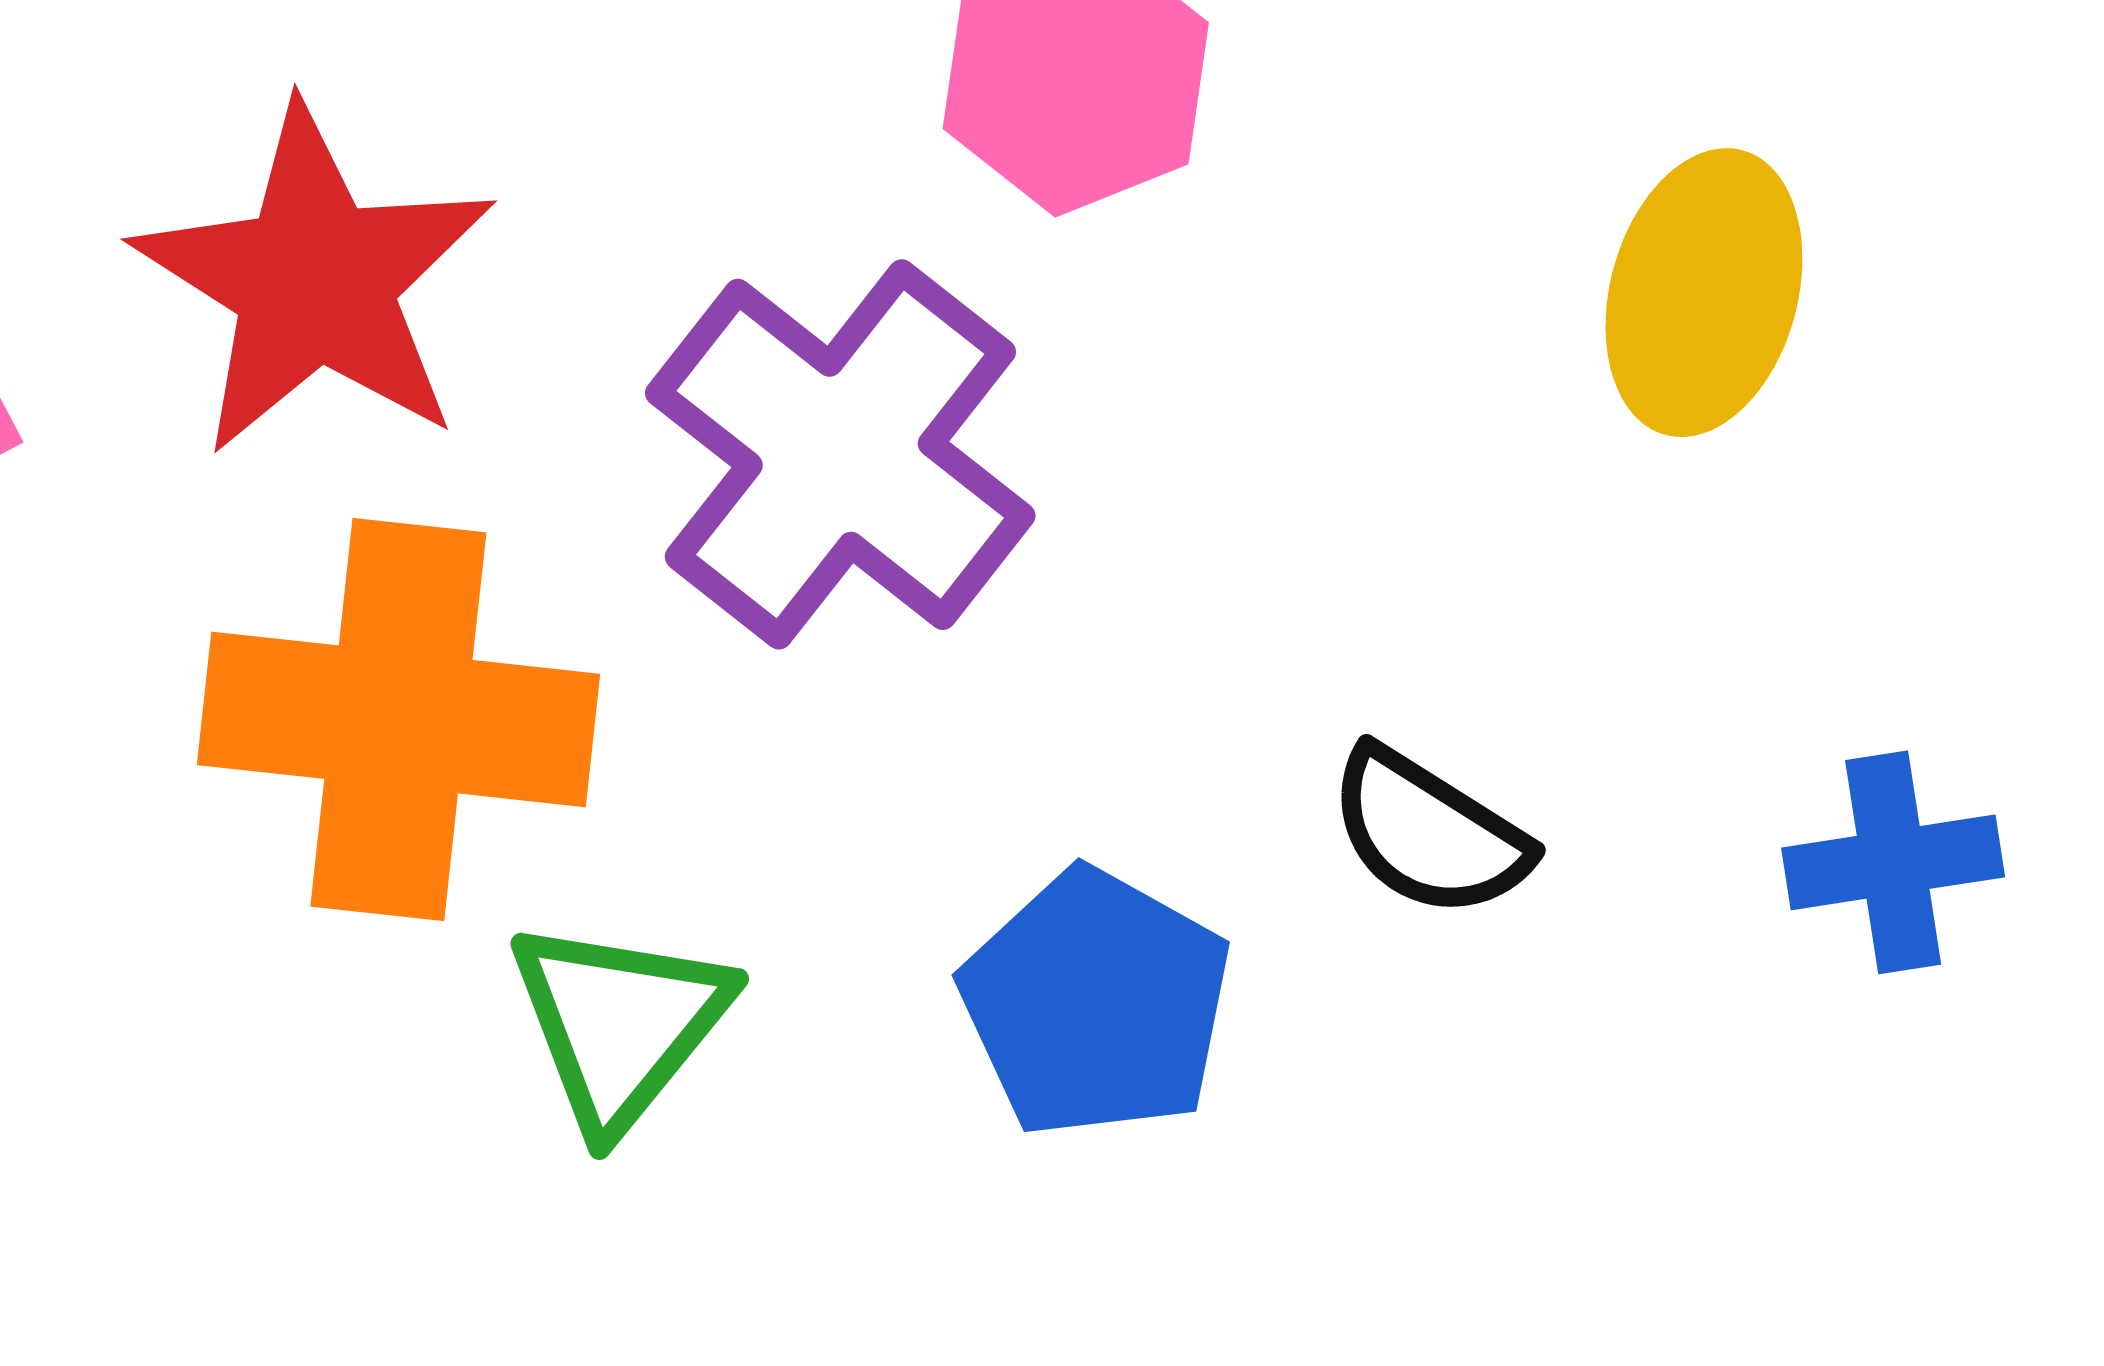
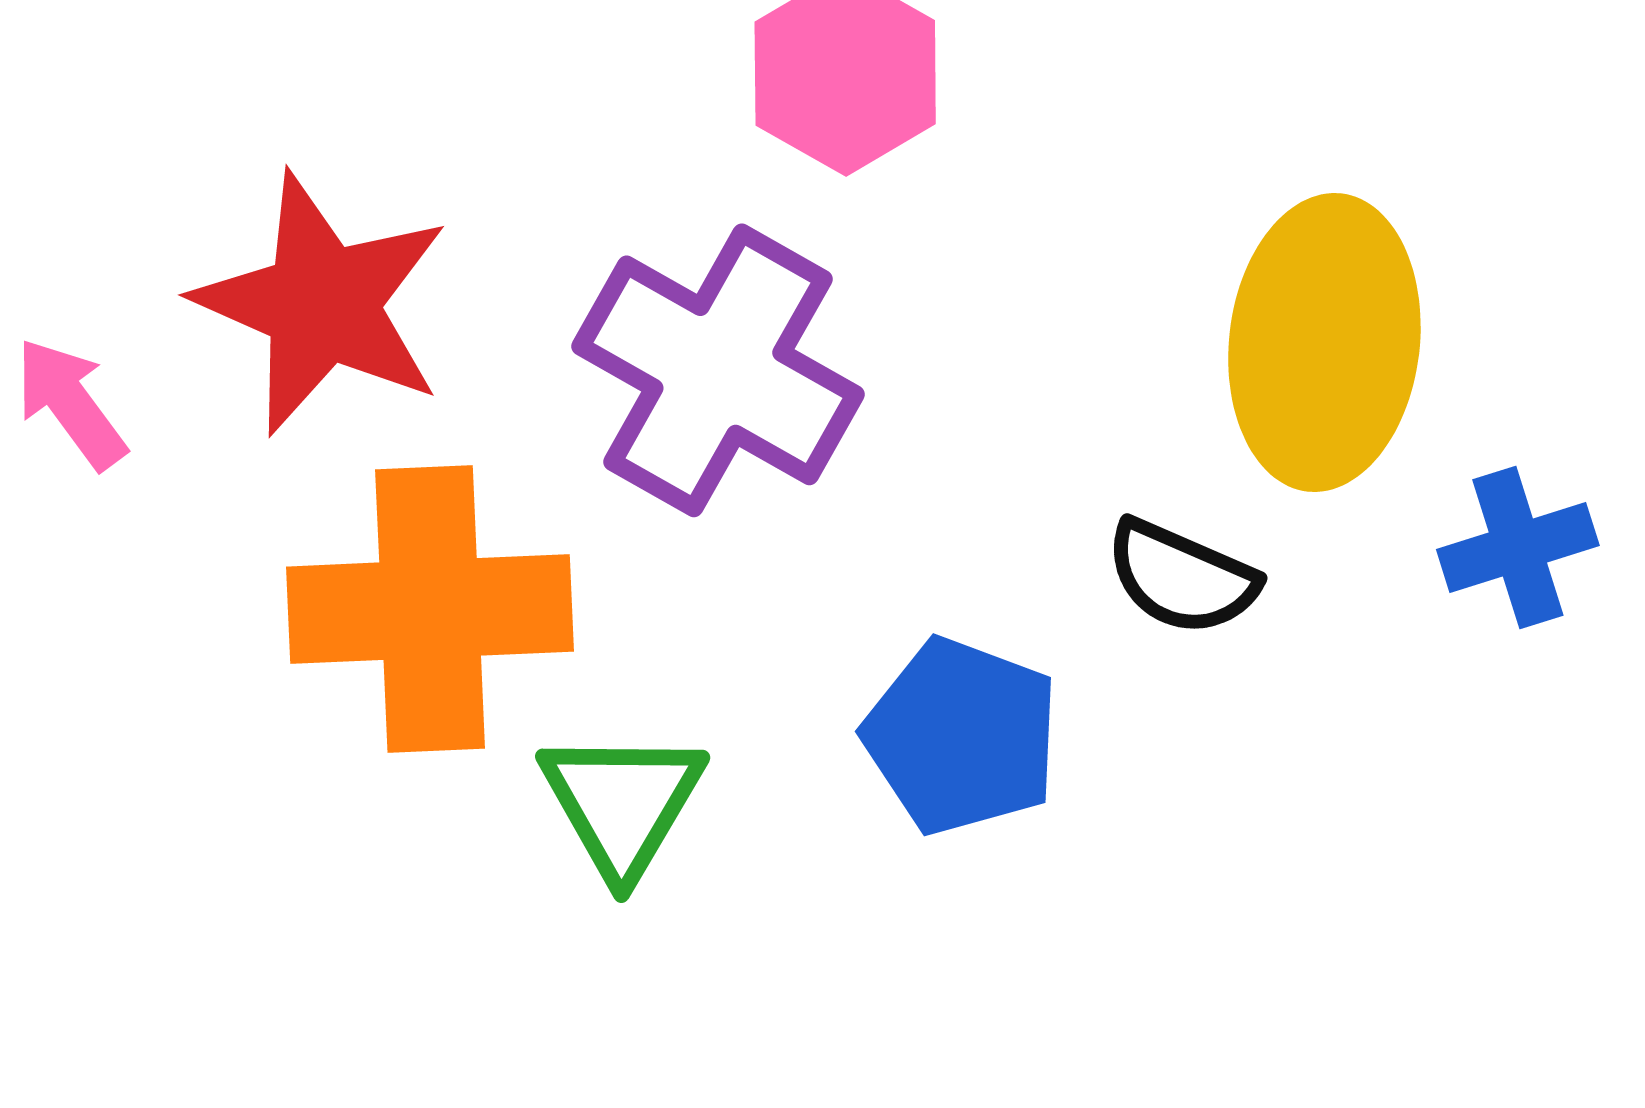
yellow ellipse: (1704, 293) -> (1324, 343), moved, size x1.4

